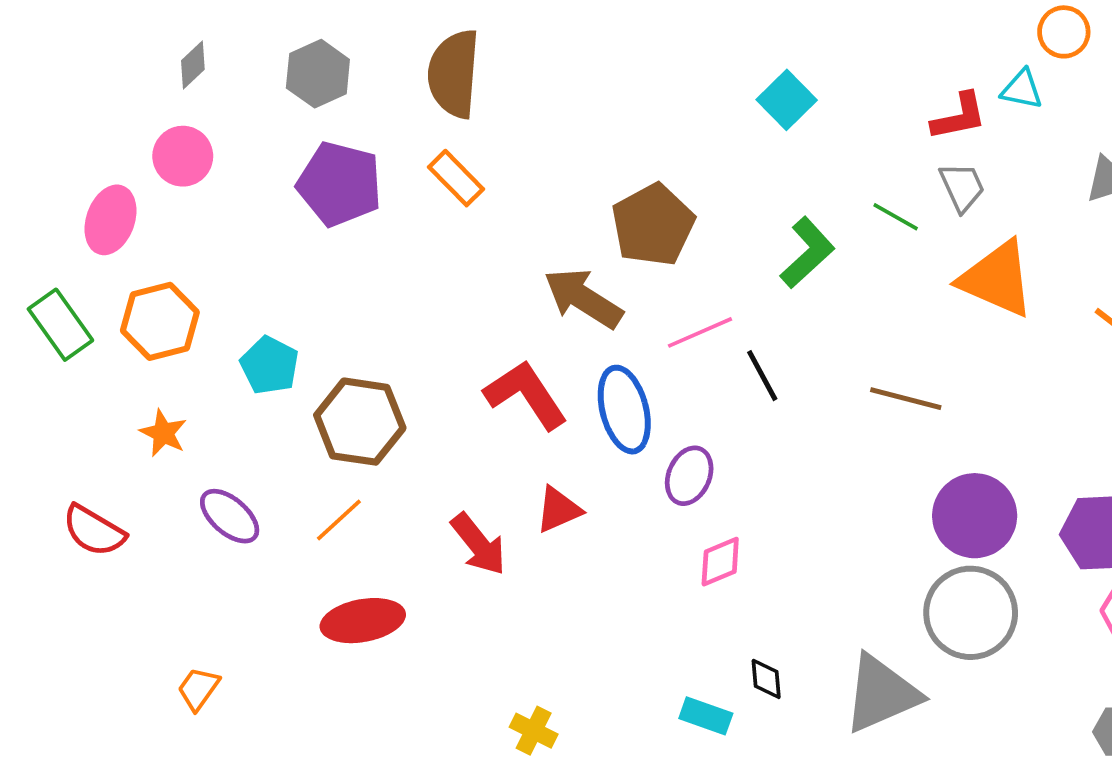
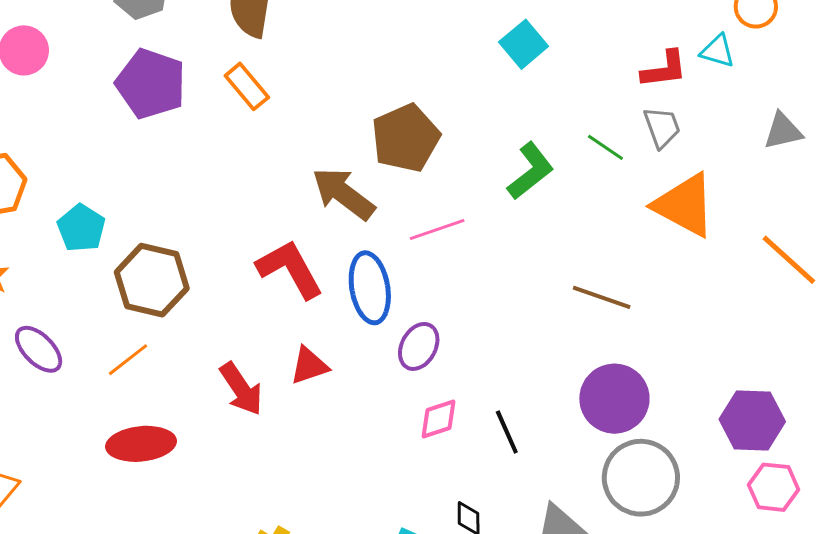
black line: (762, 376) -> (507, 432), moved
purple circle: (975, 516) -> (614, 399), moved

